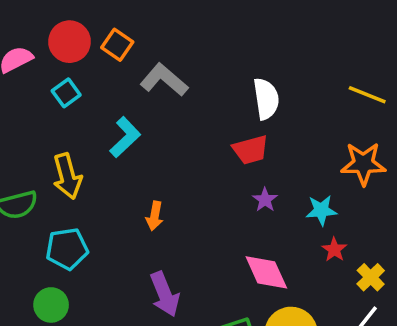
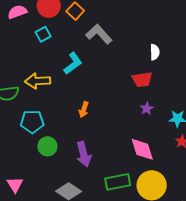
white semicircle: (266, 99) -> (155, 52), size x0.7
yellow arrow: (67, 176) -> (38, 81), turned 95
green circle: (51, 305) -> (47, 146), moved

